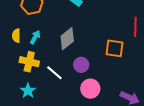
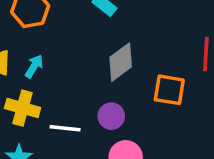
gray diamond: (67, 39) -> (121, 62), moved
white line: (54, 73) -> (65, 128), turned -36

